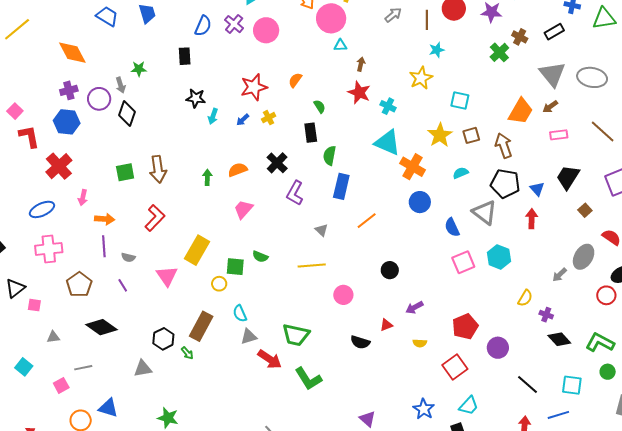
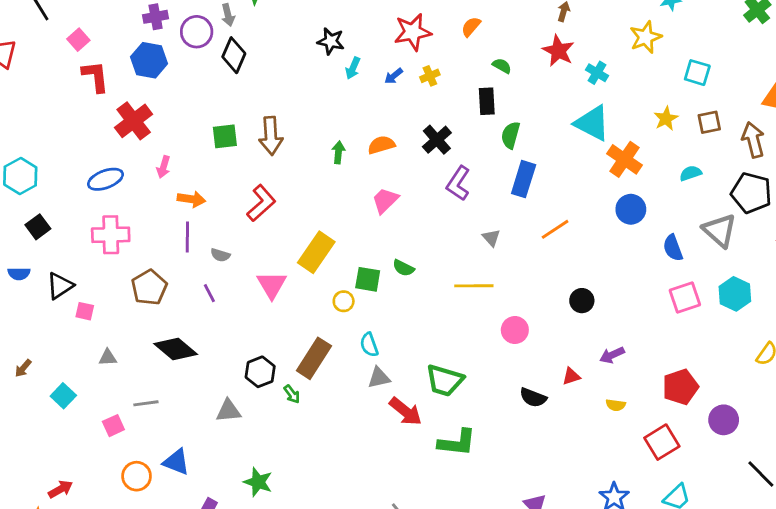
green semicircle: (320, 106) -> (502, 66), turned -32
yellow star: (440, 135) -> (666, 119), size x0.7
green L-shape: (308, 379) -> (457, 443), turned -56

